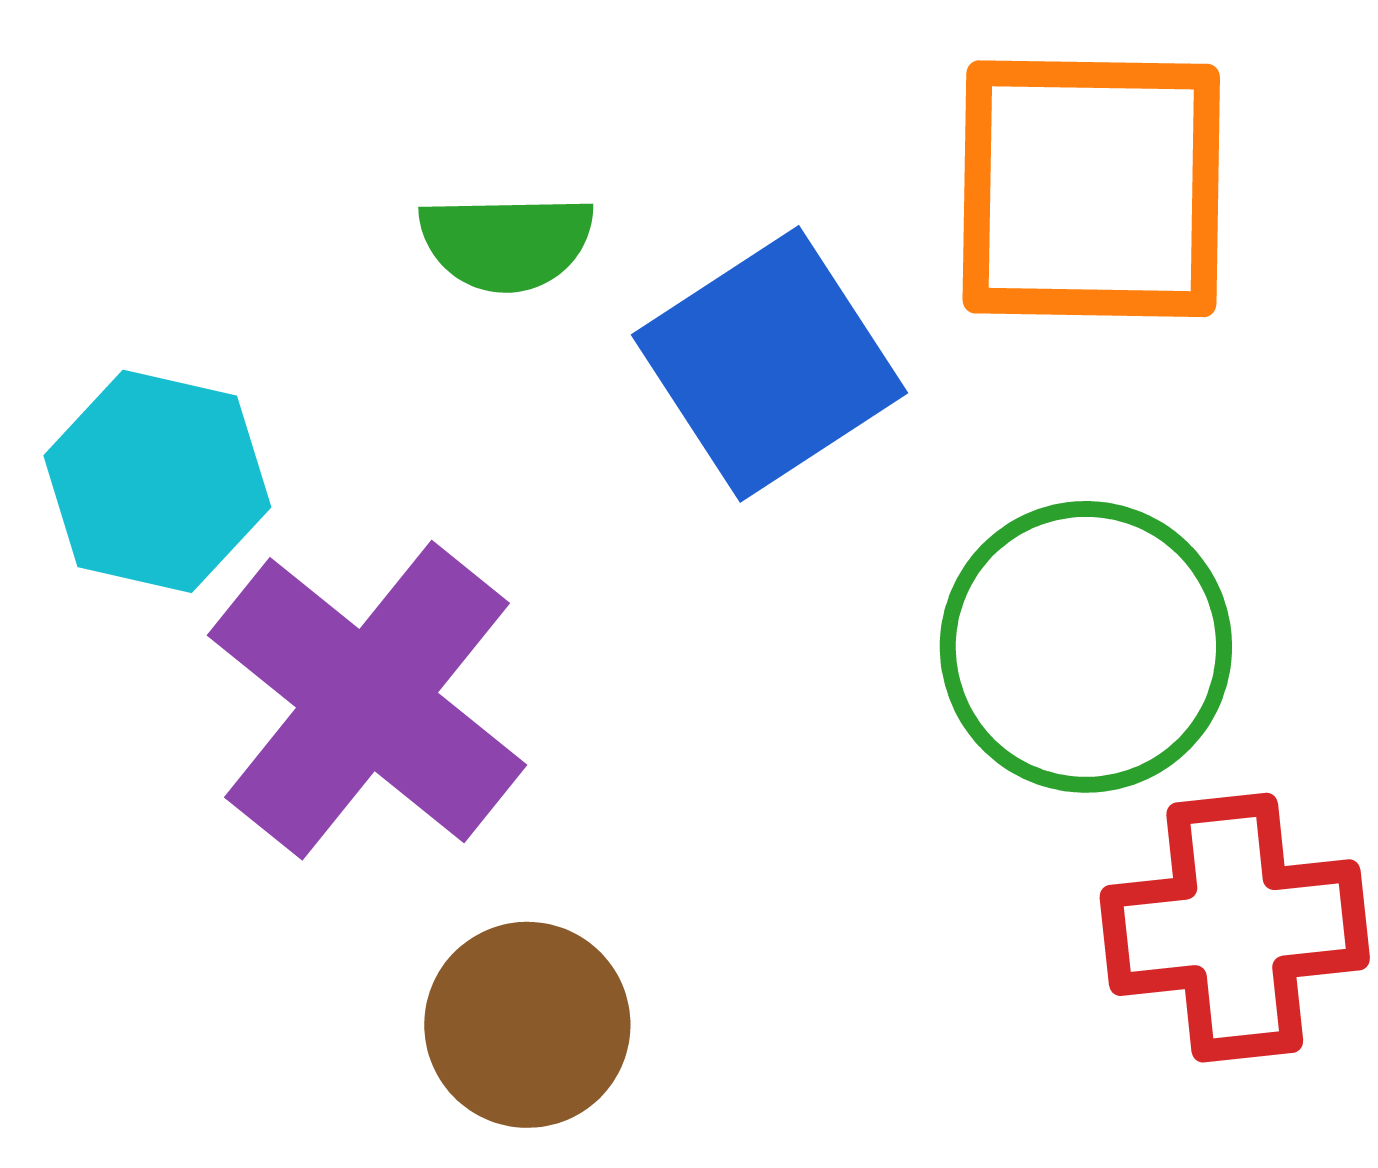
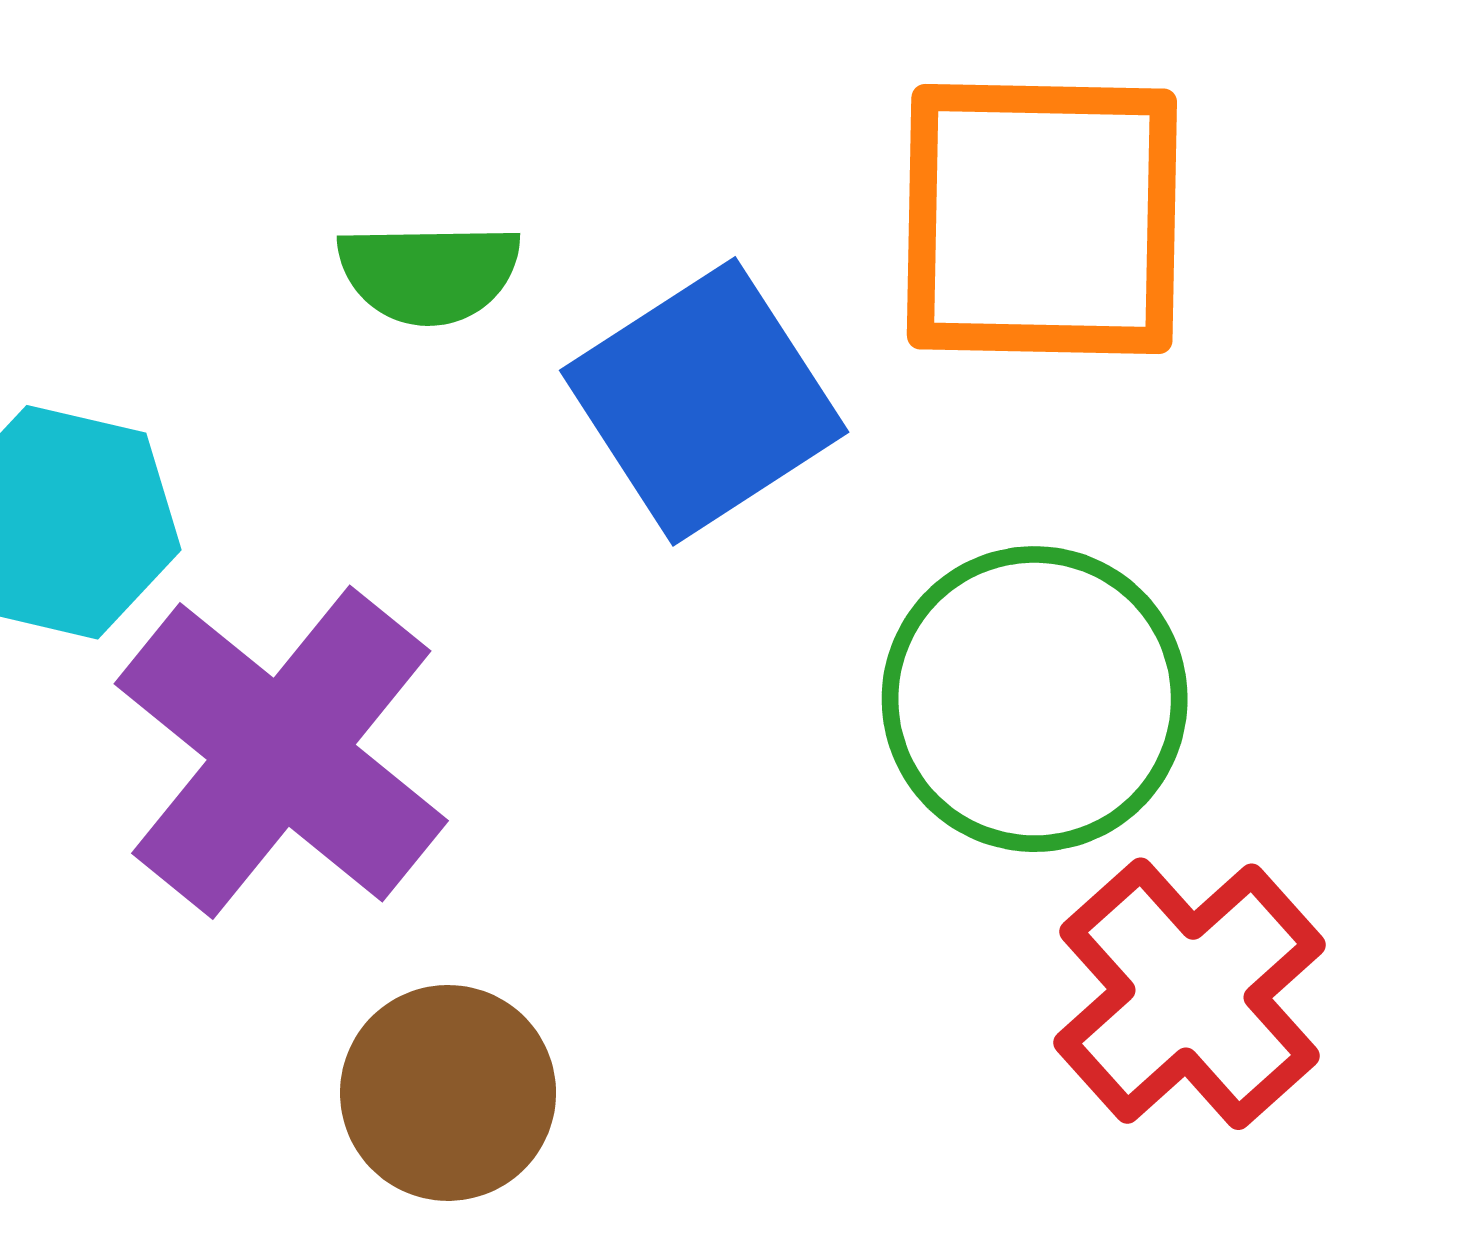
red cross: (1235, 928) -> (1190, 994), turned -36

